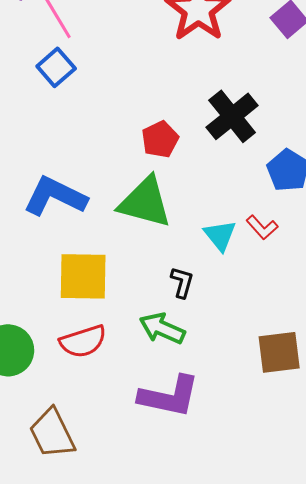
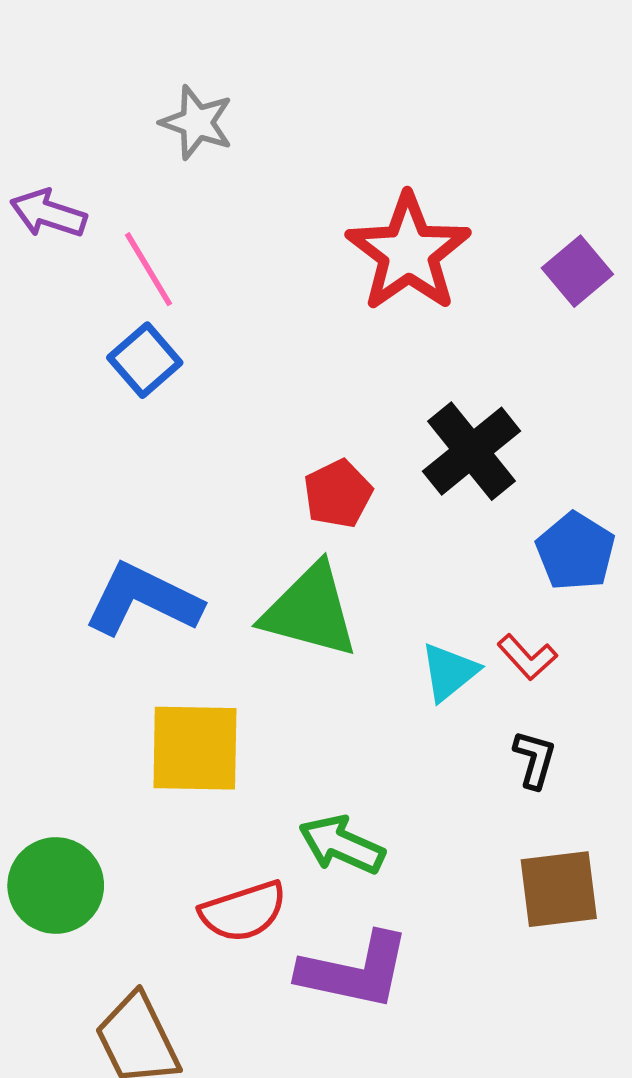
cyan triangle: (220, 235) -> (449, 672), turned 30
black L-shape: (182, 282) -> (535, 759), moved
red semicircle: (83, 341) -> (243, 911), moved

